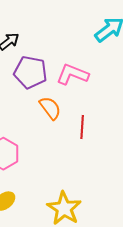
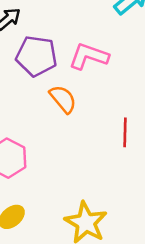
red line: (82, 127) -> (125, 132), moved

